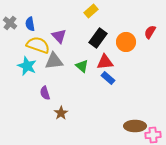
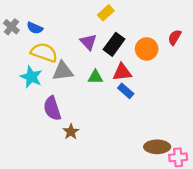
blue semicircle: (30, 24) -> (35, 28), turned -56
purple triangle: (59, 36) -> (88, 42), moved
green triangle: (82, 66) -> (95, 77), turned -40
purple semicircle: (45, 93) -> (52, 108), size x1.5

